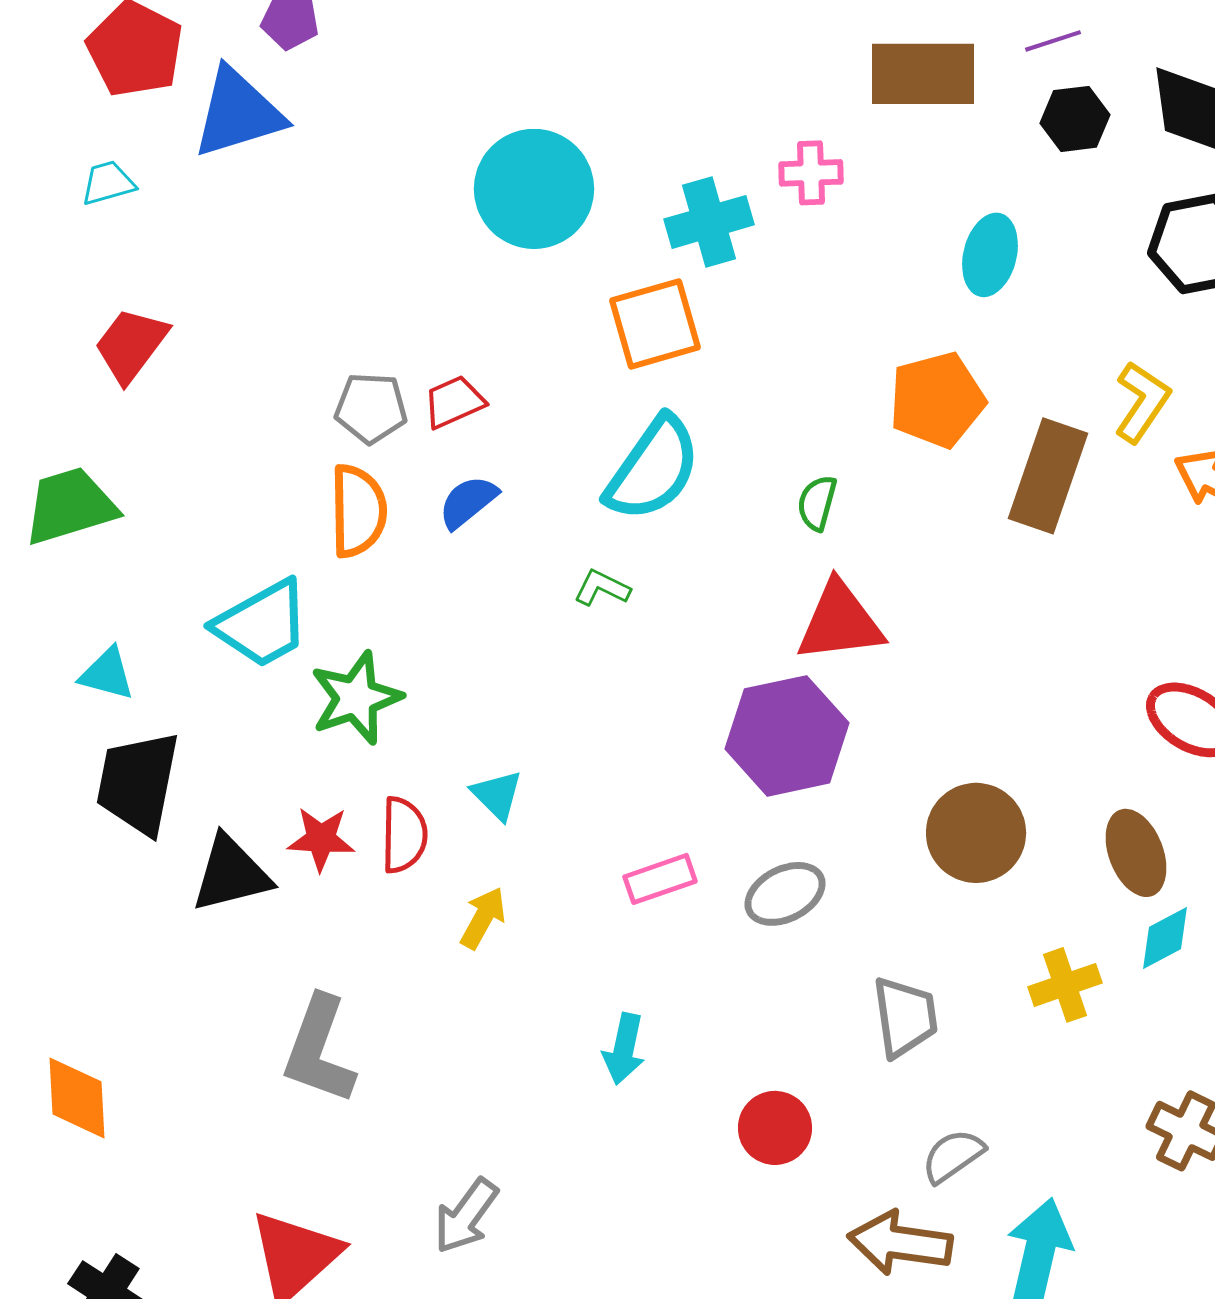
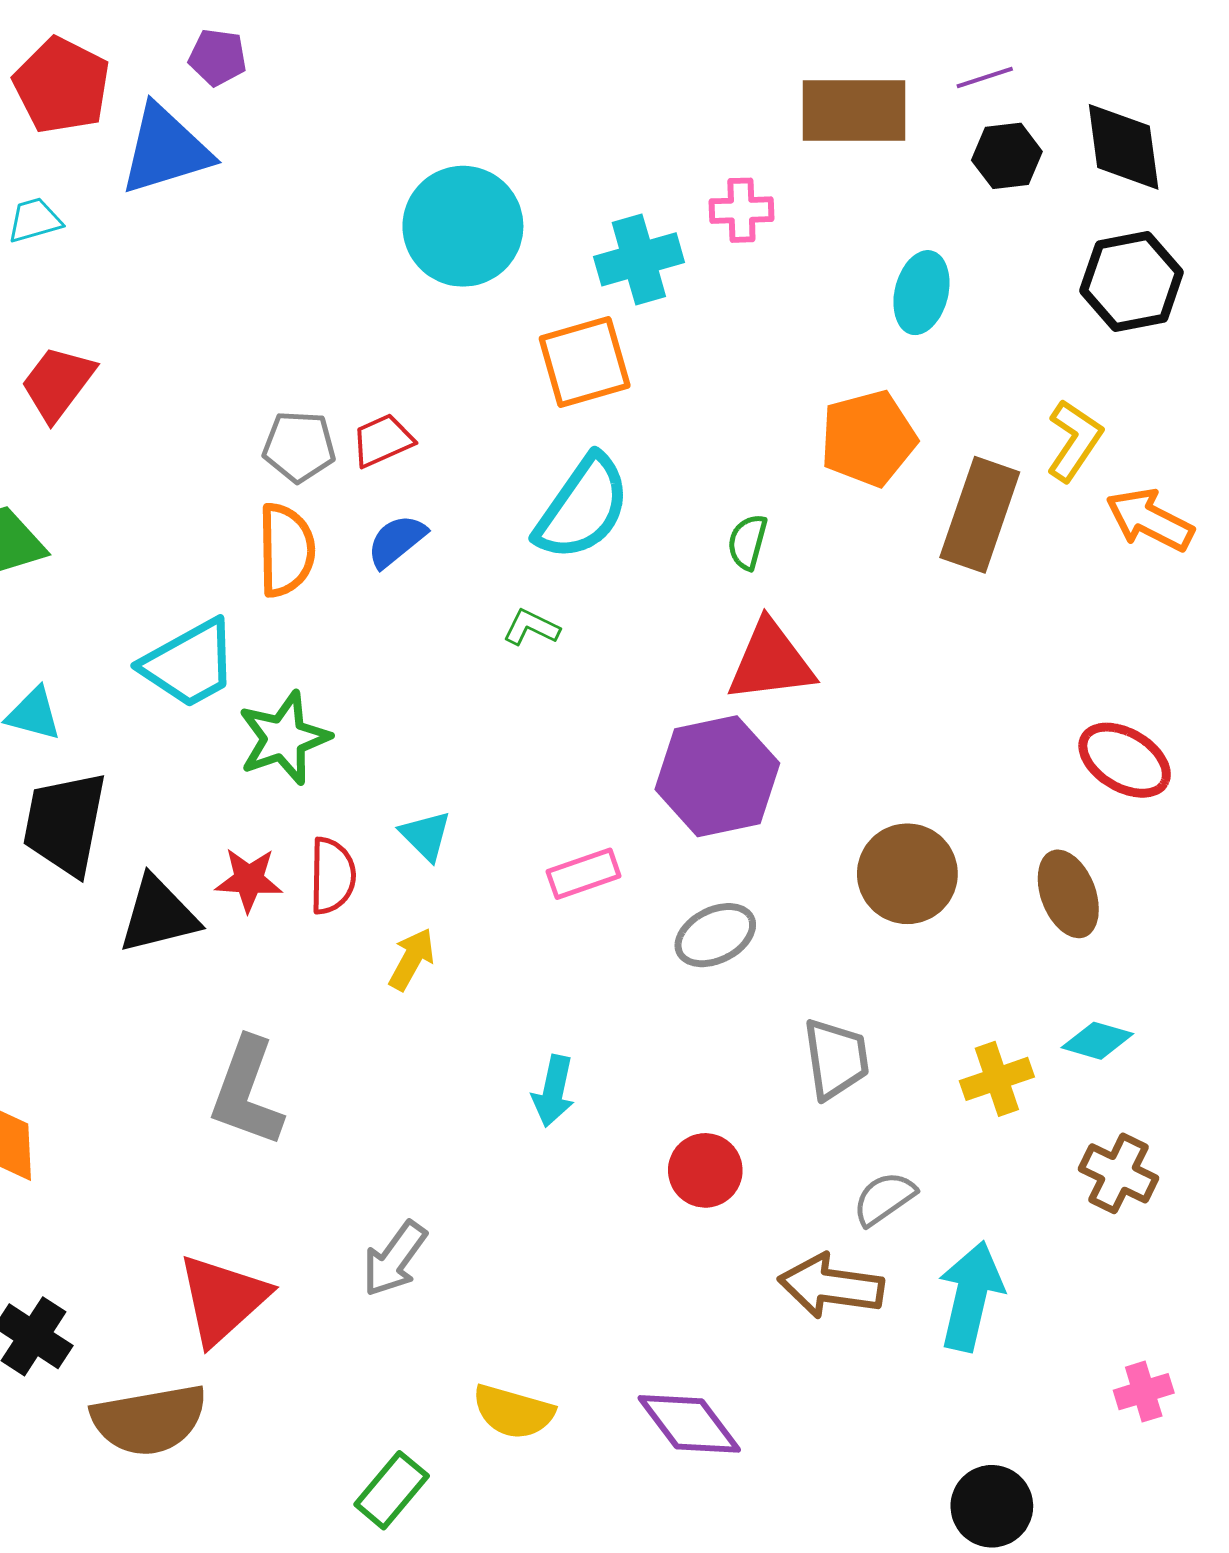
pink rectangle: (660, 879) -> (584, 874), moved
cyan diamond: (1165, 938) -> (1097, 1041), moved, turned 44
yellow cross: (1065, 985) -> (997, 1079), moved

